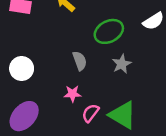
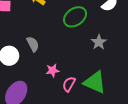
gray semicircle: (80, 61) -> (33, 44), moved
gray star: (122, 64) -> (99, 42), moved

